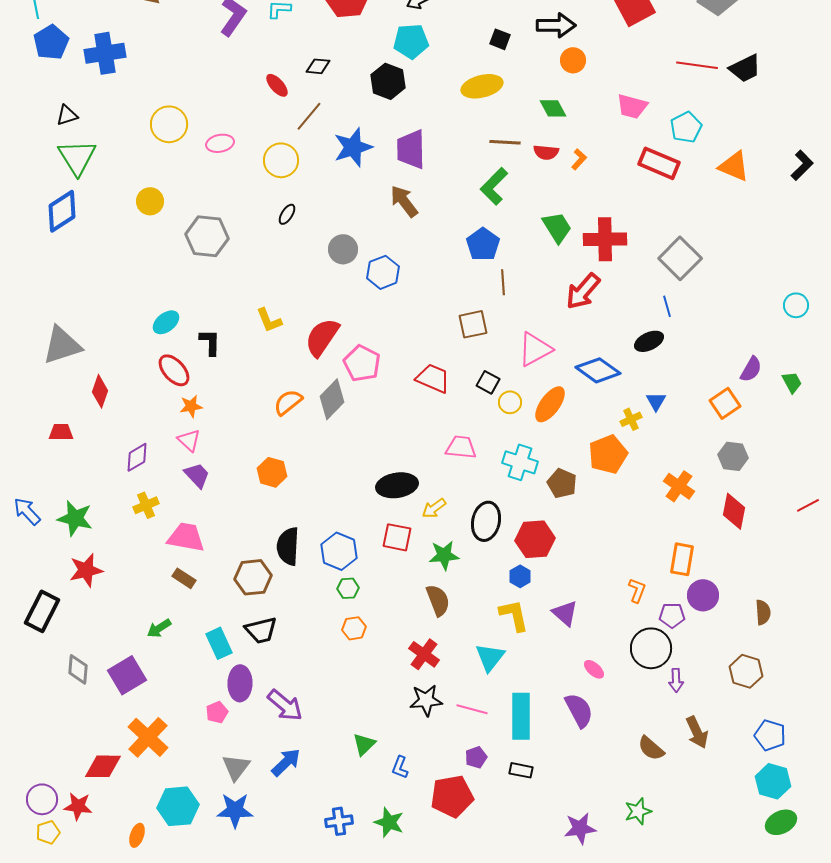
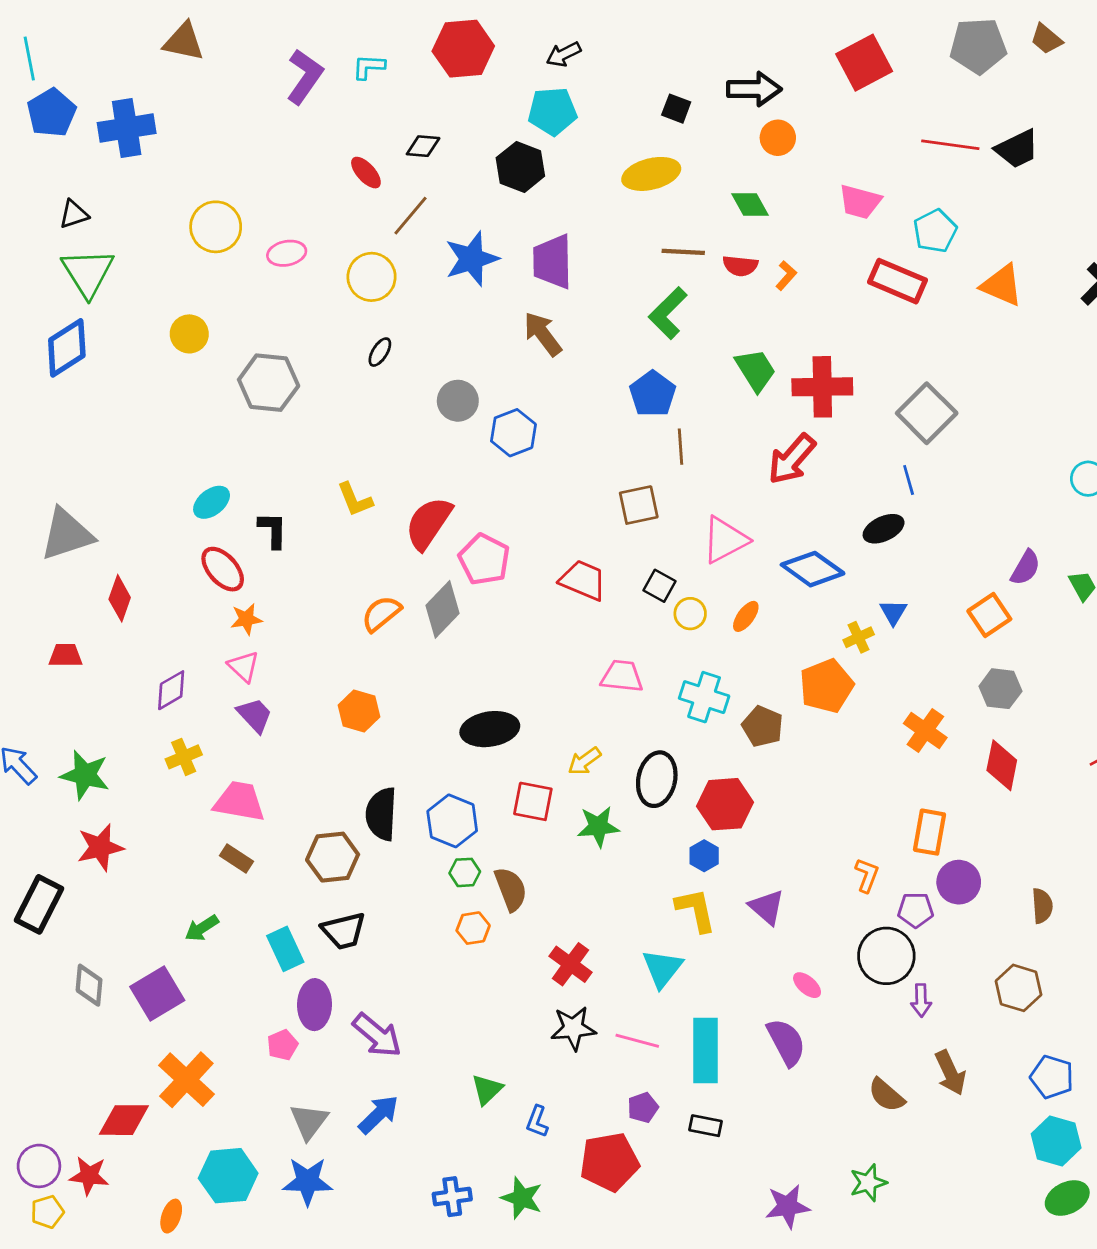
orange ellipse: (550, 404) -> (746, 616), size x0.6
black ellipse: (397, 485) -> (490, 729), moved
brown semicircle: (438, 600) -> (511, 889), moved

